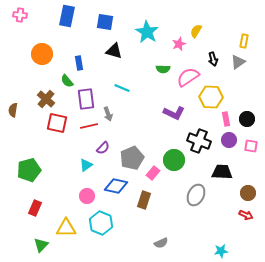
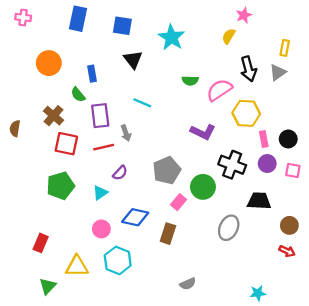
pink star: (179, 44) -> (244, 15), moved
black triangle: (114, 51) -> (133, 60), turned 36
black arrow: (213, 59) -> (249, 69), size x1.5
gray pentagon: (132, 158) -> (167, 171), moved
green pentagon: (29, 170) -> (60, 186), moved

